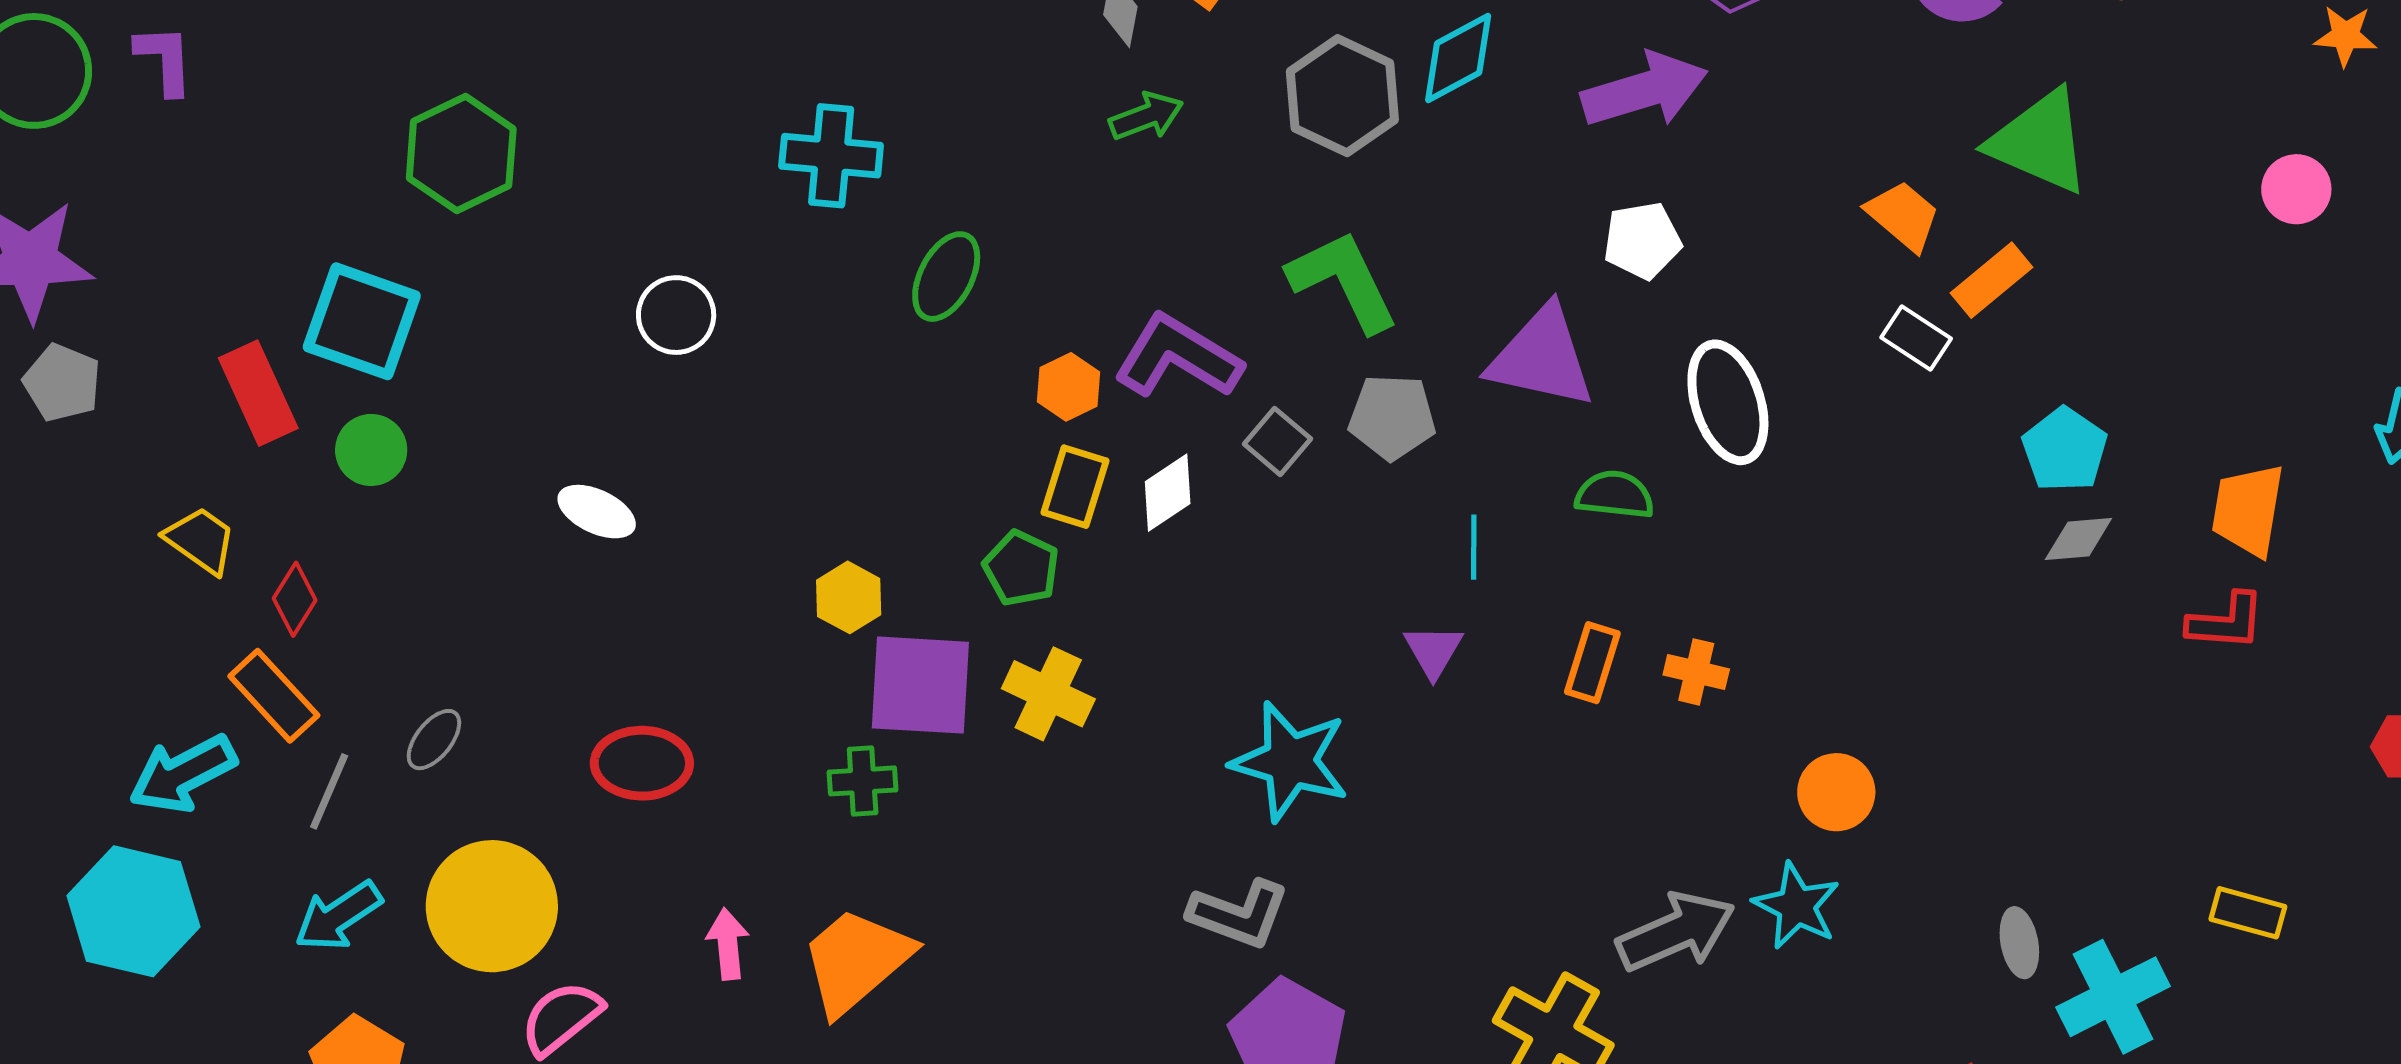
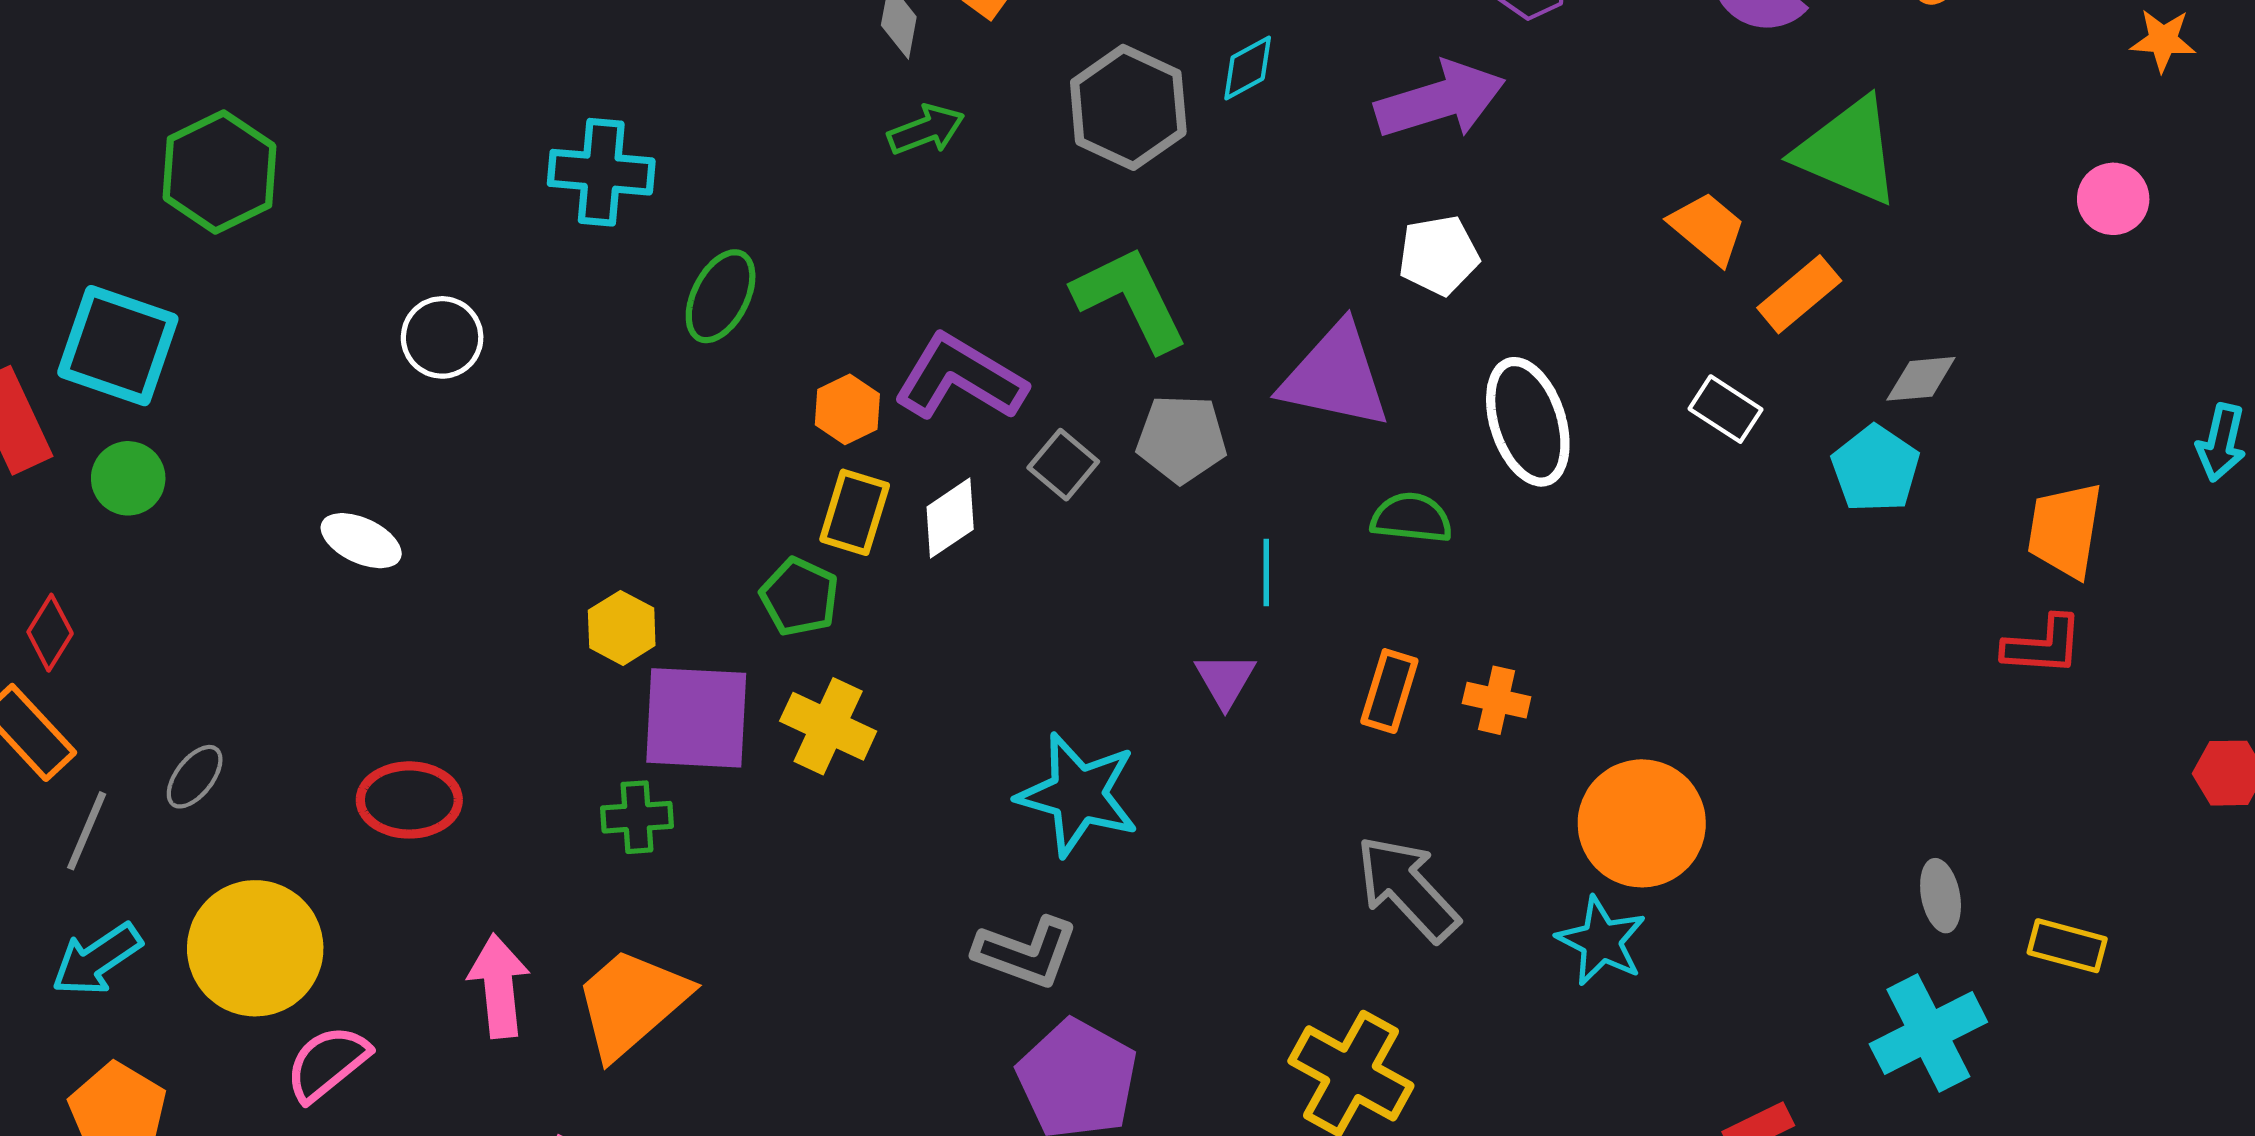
cyan diamond: (1458, 58) -> (1248, 68), size x0.7
white rectangle: (1916, 338) -> (1726, 409), moved
gray diamond: (2078, 539) -> (1921, 379), moved
orange circle: (1836, 792) -> (1642, 823), size x1.6
gray arrow: (1676, 932) -> (1407, 888), moved, turned -109
gray ellipse: (2019, 943) -> (1941, 896), moved
pink arrow: (728, 944) -> (499, 986), size x1.4

